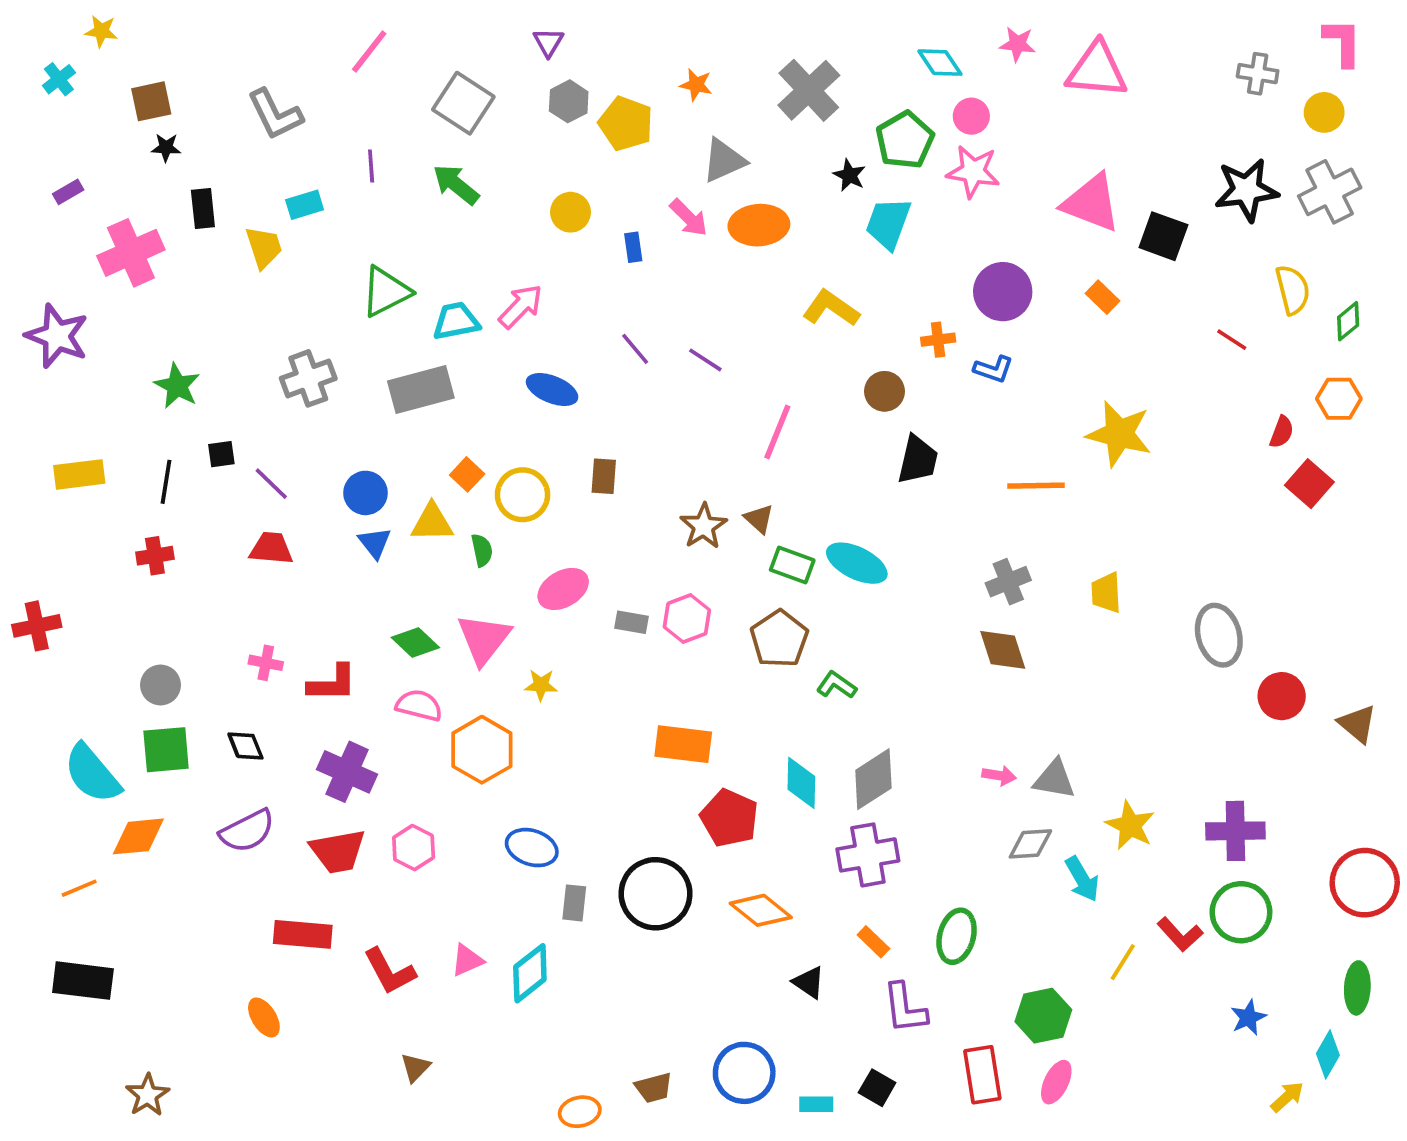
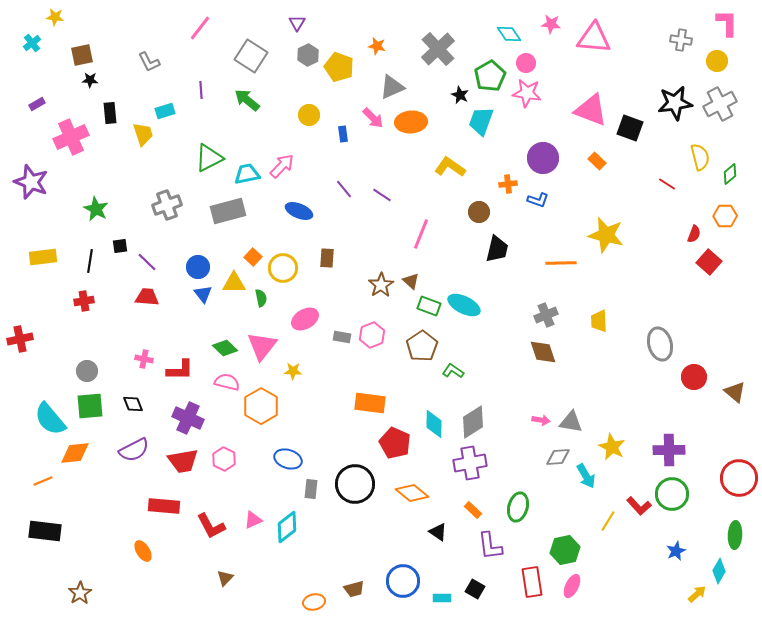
gray L-shape: (275, 114) -> (149, 62), size x0.7

